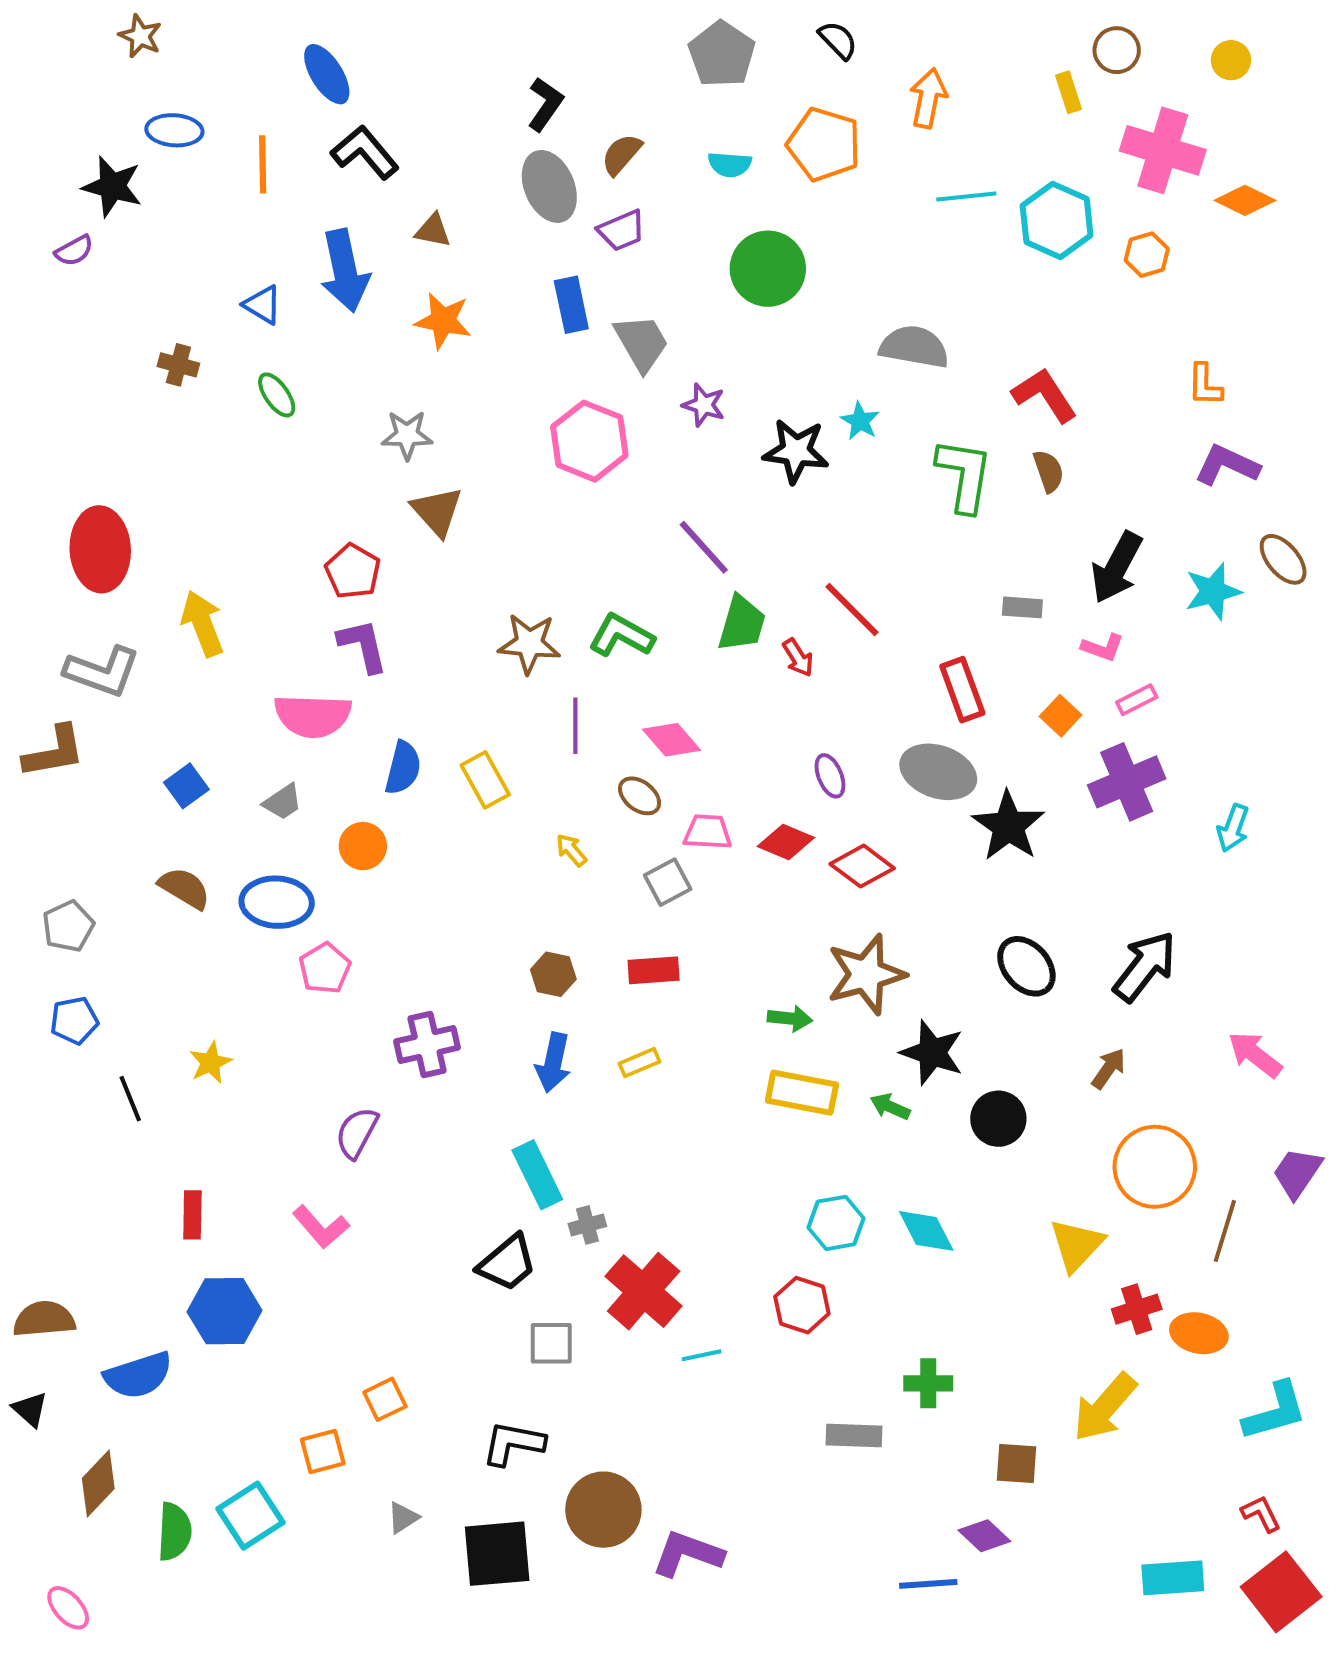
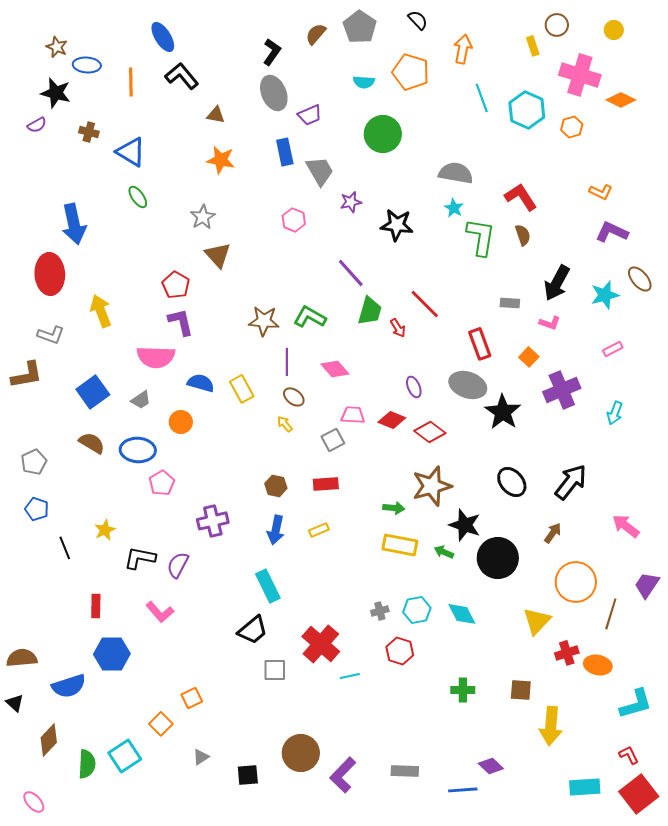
brown star: (140, 36) -> (57, 47), moved
brown semicircle: (621, 154) -> (316, 34), moved
cyan line: (966, 196) -> (482, 98), turned 76
blue arrow: (345, 271) -> (74, 224), moved
blue triangle: (263, 305) -> (131, 152), size x1.5
brown cross: (178, 365) -> (89, 132), moved
orange L-shape: (1205, 385) -> (601, 192), turned -65
purple star: (704, 405) -> (351, 202), turned -30
cyan star: (860, 421) -> (454, 208), moved
gray star: (407, 435) -> (203, 217), turned -30
pink hexagon: (589, 441) -> (294, 220), size x0.6
gray L-shape: (102, 672) -> (51, 335), size x0.7
pink rectangle: (1137, 700) -> (613, 349), moved
blue semicircle: (403, 768) -> (201, 383), turned -88
blue square: (186, 786) -> (93, 392), size x1.5
brown ellipse: (640, 796) -> (294, 397), moved
blue pentagon: (74, 1020) -> (37, 509), turned 30
black circle: (998, 1119) -> (498, 558), size x1.5
gray cross: (587, 1225) -> (380, 611), moved
yellow arrow: (1105, 1407) -> (551, 726), moved, turned -36
gray rectangle: (854, 1435) -> (405, 771), moved
black L-shape: (513, 1443) -> (140, 558), moved
orange square: (323, 1451) -> (161, 724), turned -30
brown square: (1016, 1464) -> (521, 690), moved
black square: (497, 1554) -> (248, 775), size x0.6
purple L-shape: (688, 1554) -> (343, 775), turned -66

